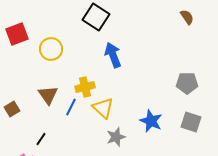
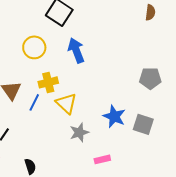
brown semicircle: (187, 17) -> (150, 12), turned 42
yellow circle: (51, 49) -> (34, 47), moved
gray square: (191, 122) -> (143, 124), moved

